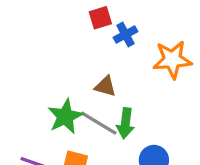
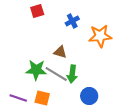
red square: (100, 18) -> (37, 11), moved
green star: (65, 116) -> (36, 70), turned 30

